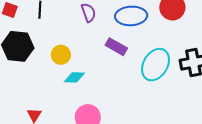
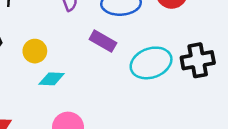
cyan ellipse: (155, 65) -> (151, 63), turned 40

